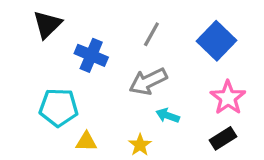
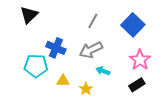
blue cross: (91, 55) -> (56, 48), moved
yellow triangle: (86, 142) -> (63, 81), moved

